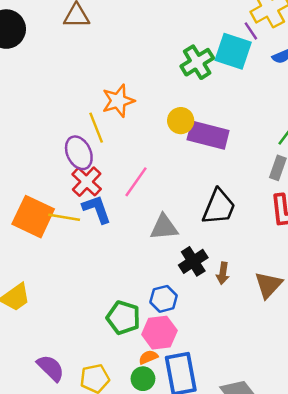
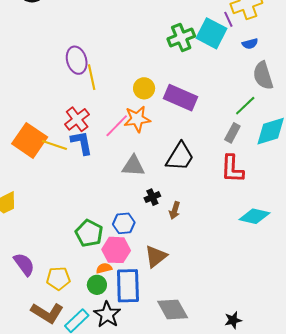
orange star: (118, 101) -> (137, 119), moved
yellow circle: (181, 121) -> (144, 88), moved
purple ellipse: (79, 153) -> (77, 60), moved
black cross: (193, 261) -> (152, 197), size x0.7
brown triangle: (268, 285) -> (156, 256), moved

